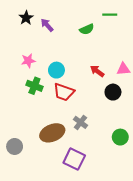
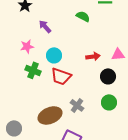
purple arrow: (47, 25) -> (45, 26), moved
green semicircle: (87, 29) -> (83, 16), turned -128
red arrow: (97, 71) -> (93, 56), turned 136
green circle: (120, 137) -> (109, 102), moved

